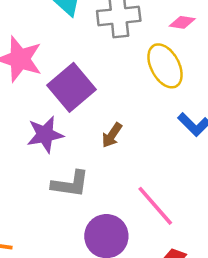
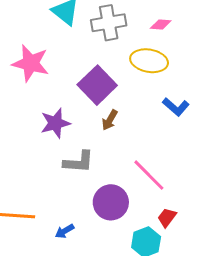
yellow ellipse: (165, 66) -> (149, 61), turned -48
purple square: (71, 87) -> (97, 85), moved

